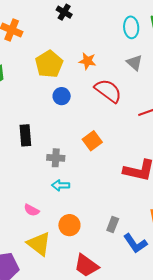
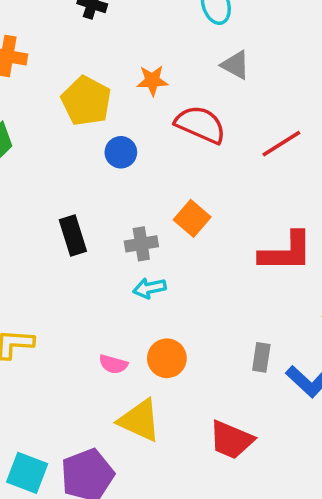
gray cross: (56, 158) -> (141, 244), moved
cyan arrow: (61, 185) -> (150, 288), moved
orange circle: (69, 225) -> (167, 358), moved

